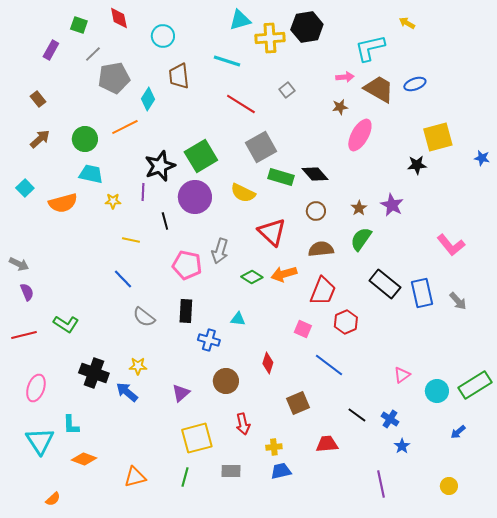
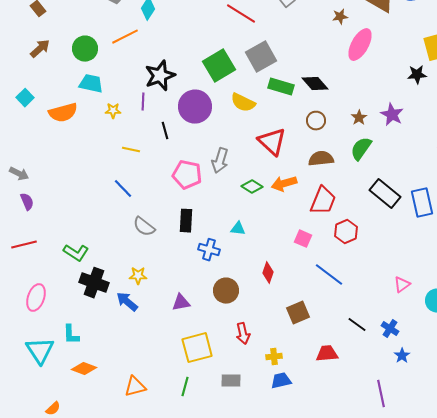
green square: (201, 156) -> (219, 66), moved
green L-shape: (66, 324) -> (76, 253), moved
purple triangle: (181, 393) -> (181, 303), turned 30

